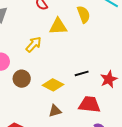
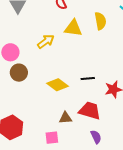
brown circle: (22, 79) -> (19, 73), moved
brown triangle: (55, 111) -> (66, 118), moved

